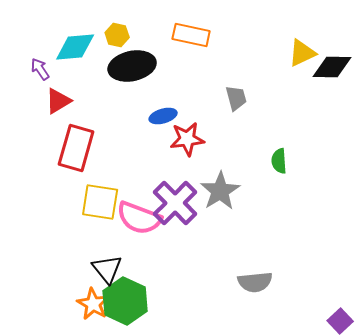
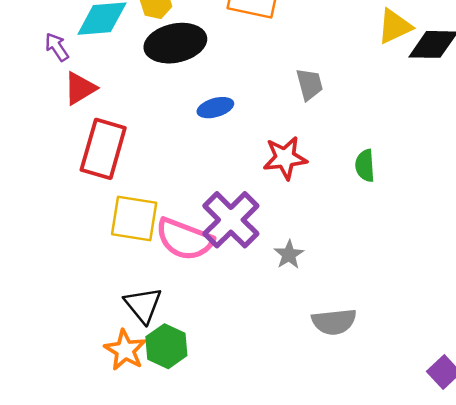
red star: (187, 139) -> (285, 158), moved
gray star: (220, 191) -> (289, 255), moved, size x0.6
green hexagon: (125, 301) -> (166, 346), size x0.7

